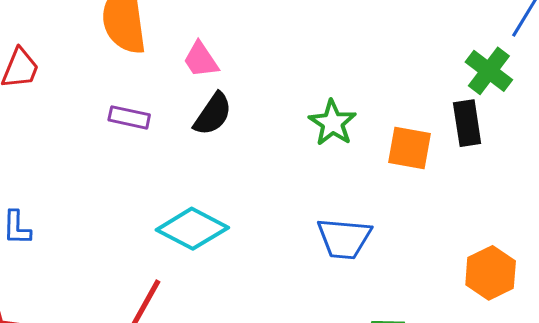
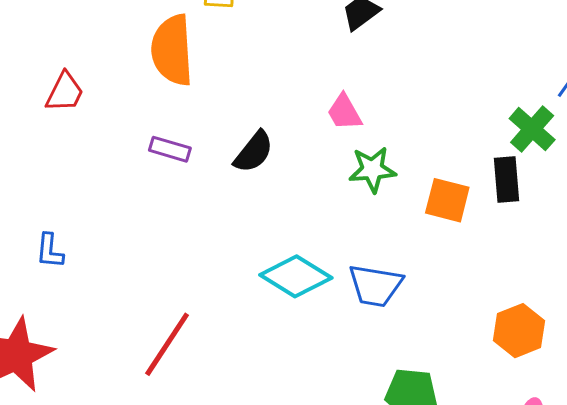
pink trapezoid: (201, 60) -> (344, 112), moved
green star: (333, 123) -> (372, 169), turned 30
cyan diamond: (192, 229) -> (296, 276), moved

